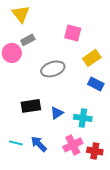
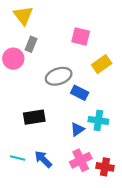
gray rectangle: (28, 40) -> (31, 44), turned -40
blue rectangle: (96, 84) -> (80, 93), moved
blue triangle: (57, 113) -> (77, 129), moved
cyan cross: (83, 118) -> (98, 120), moved

